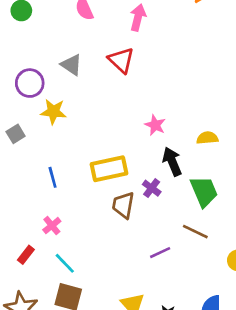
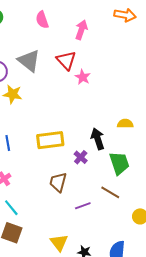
gray triangle: (72, 65) -> (29, 61), size x1.4
pink star: (155, 125) -> (83, 77), moved
brown trapezoid: (123, 205) -> (58, 182), moved

